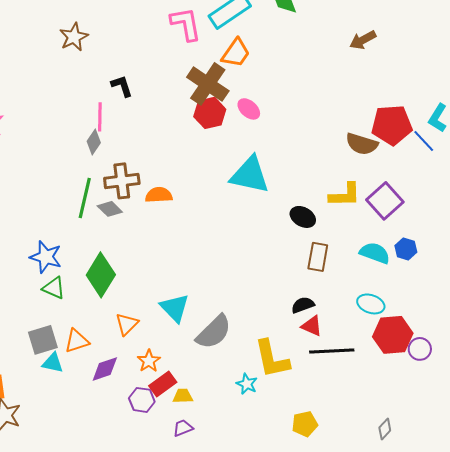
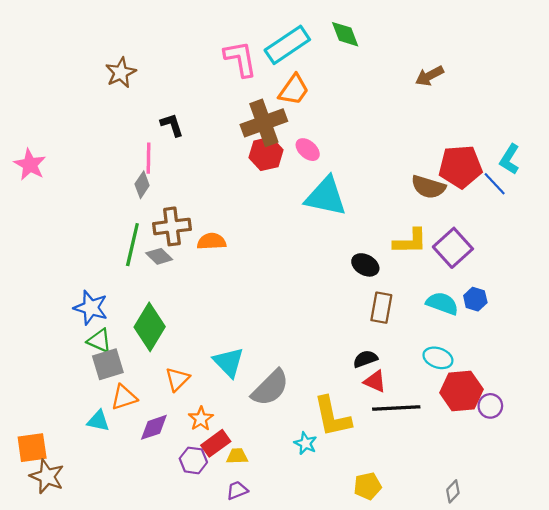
brown cross: (208, 84) -> (264, 123), turned 36
cyan triangle: (250, 175) -> (326, 197), moved
gray square: (43, 340) -> (108, 364), moved

